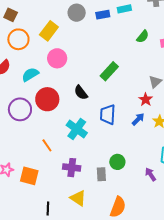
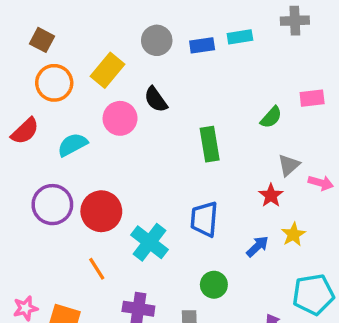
green semicircle: (143, 37) -> (271, 117), moved
green rectangle: (109, 71) -> (210, 144), turned -54
black semicircle: (81, 93) -> (156, 99), moved
red circle: (47, 99) -> (101, 211), moved
blue arrow: (138, 119) -> (257, 246), moved
green circle: (117, 162) -> (214, 285), moved

